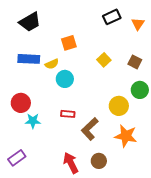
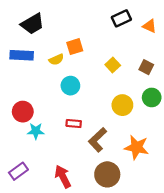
orange triangle: (138, 24) -> (150, 26), turned -40
blue rectangle: (29, 59) -> (22, 55), moved
yellow semicircle: (52, 64) -> (56, 60), moved
yellow circle: (119, 106) -> (122, 105), moved
brown circle: (99, 161) -> (107, 174), size x1.5
red arrow: (71, 163) -> (63, 177), moved

